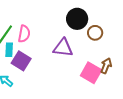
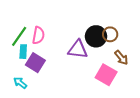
black circle: (77, 19) -> (96, 36), moved
brown arrow: (106, 66) -> (121, 58), moved, turned 119

